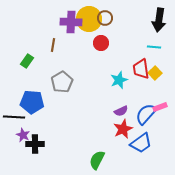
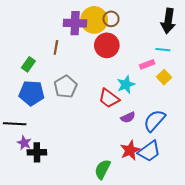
red circle: (101, 43) -> (107, 45), size x1.5
red trapezoid: (141, 69) -> (109, 98), moved, turned -45
blue pentagon: (32, 102) -> (32, 93), moved
pink rectangle: (160, 107) -> (147, 64), moved
red star: (123, 129) -> (130, 150), moved

